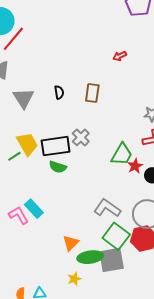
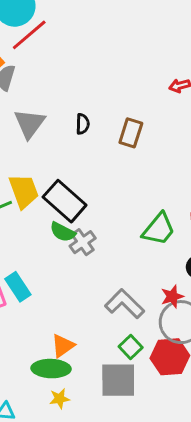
gray cross: (81, 137) -> (83, 242), moved
black rectangle: (56, 146) -> (65, 201), turned 40
red star: (135, 166) -> (172, 296), moved
green square: (116, 236) -> (131, 347), size x0.6
green ellipse: (90, 257) -> (51, 369), moved

